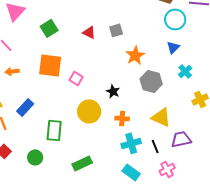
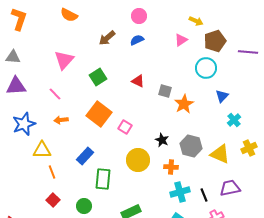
cyan circle: (175, 19) -> (206, 68), moved
gray square: (116, 30) -> (165, 91), moved, turned 32
orange square: (50, 65) -> (99, 114), turned 30
gray hexagon: (151, 81) -> (191, 146), moved
blue rectangle: (25, 107) -> (85, 156), moved
yellow triangle: (161, 117) -> (220, 154), moved

